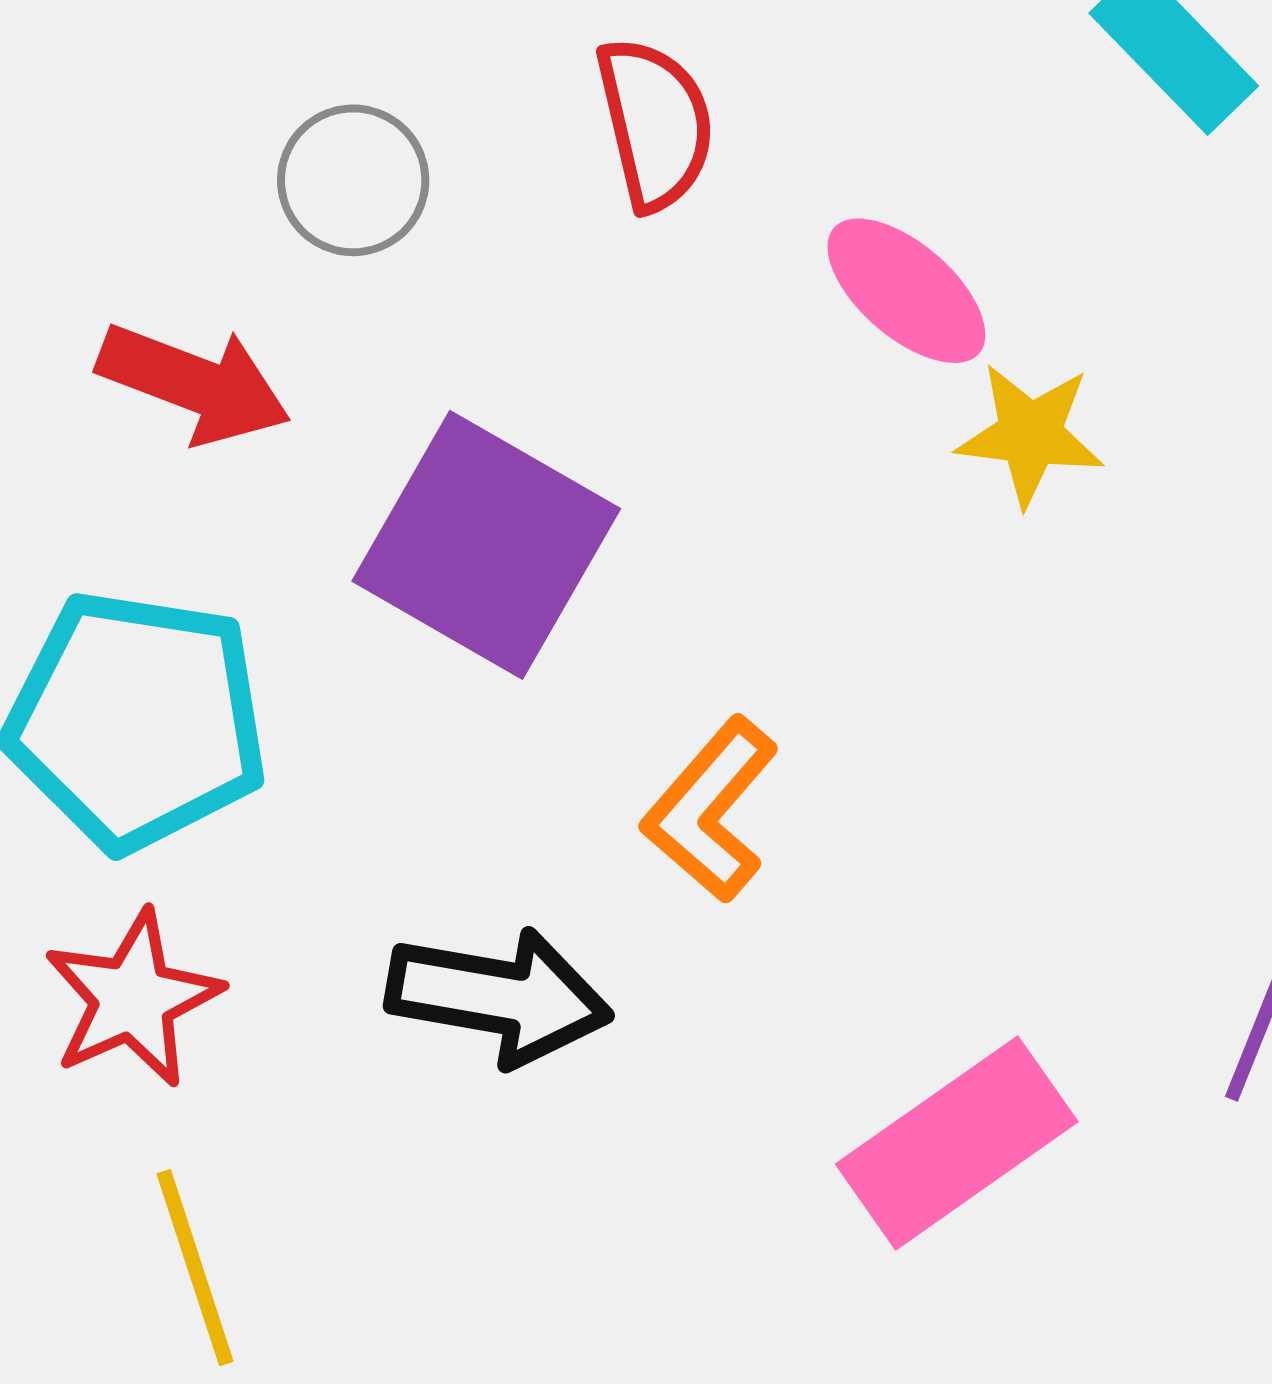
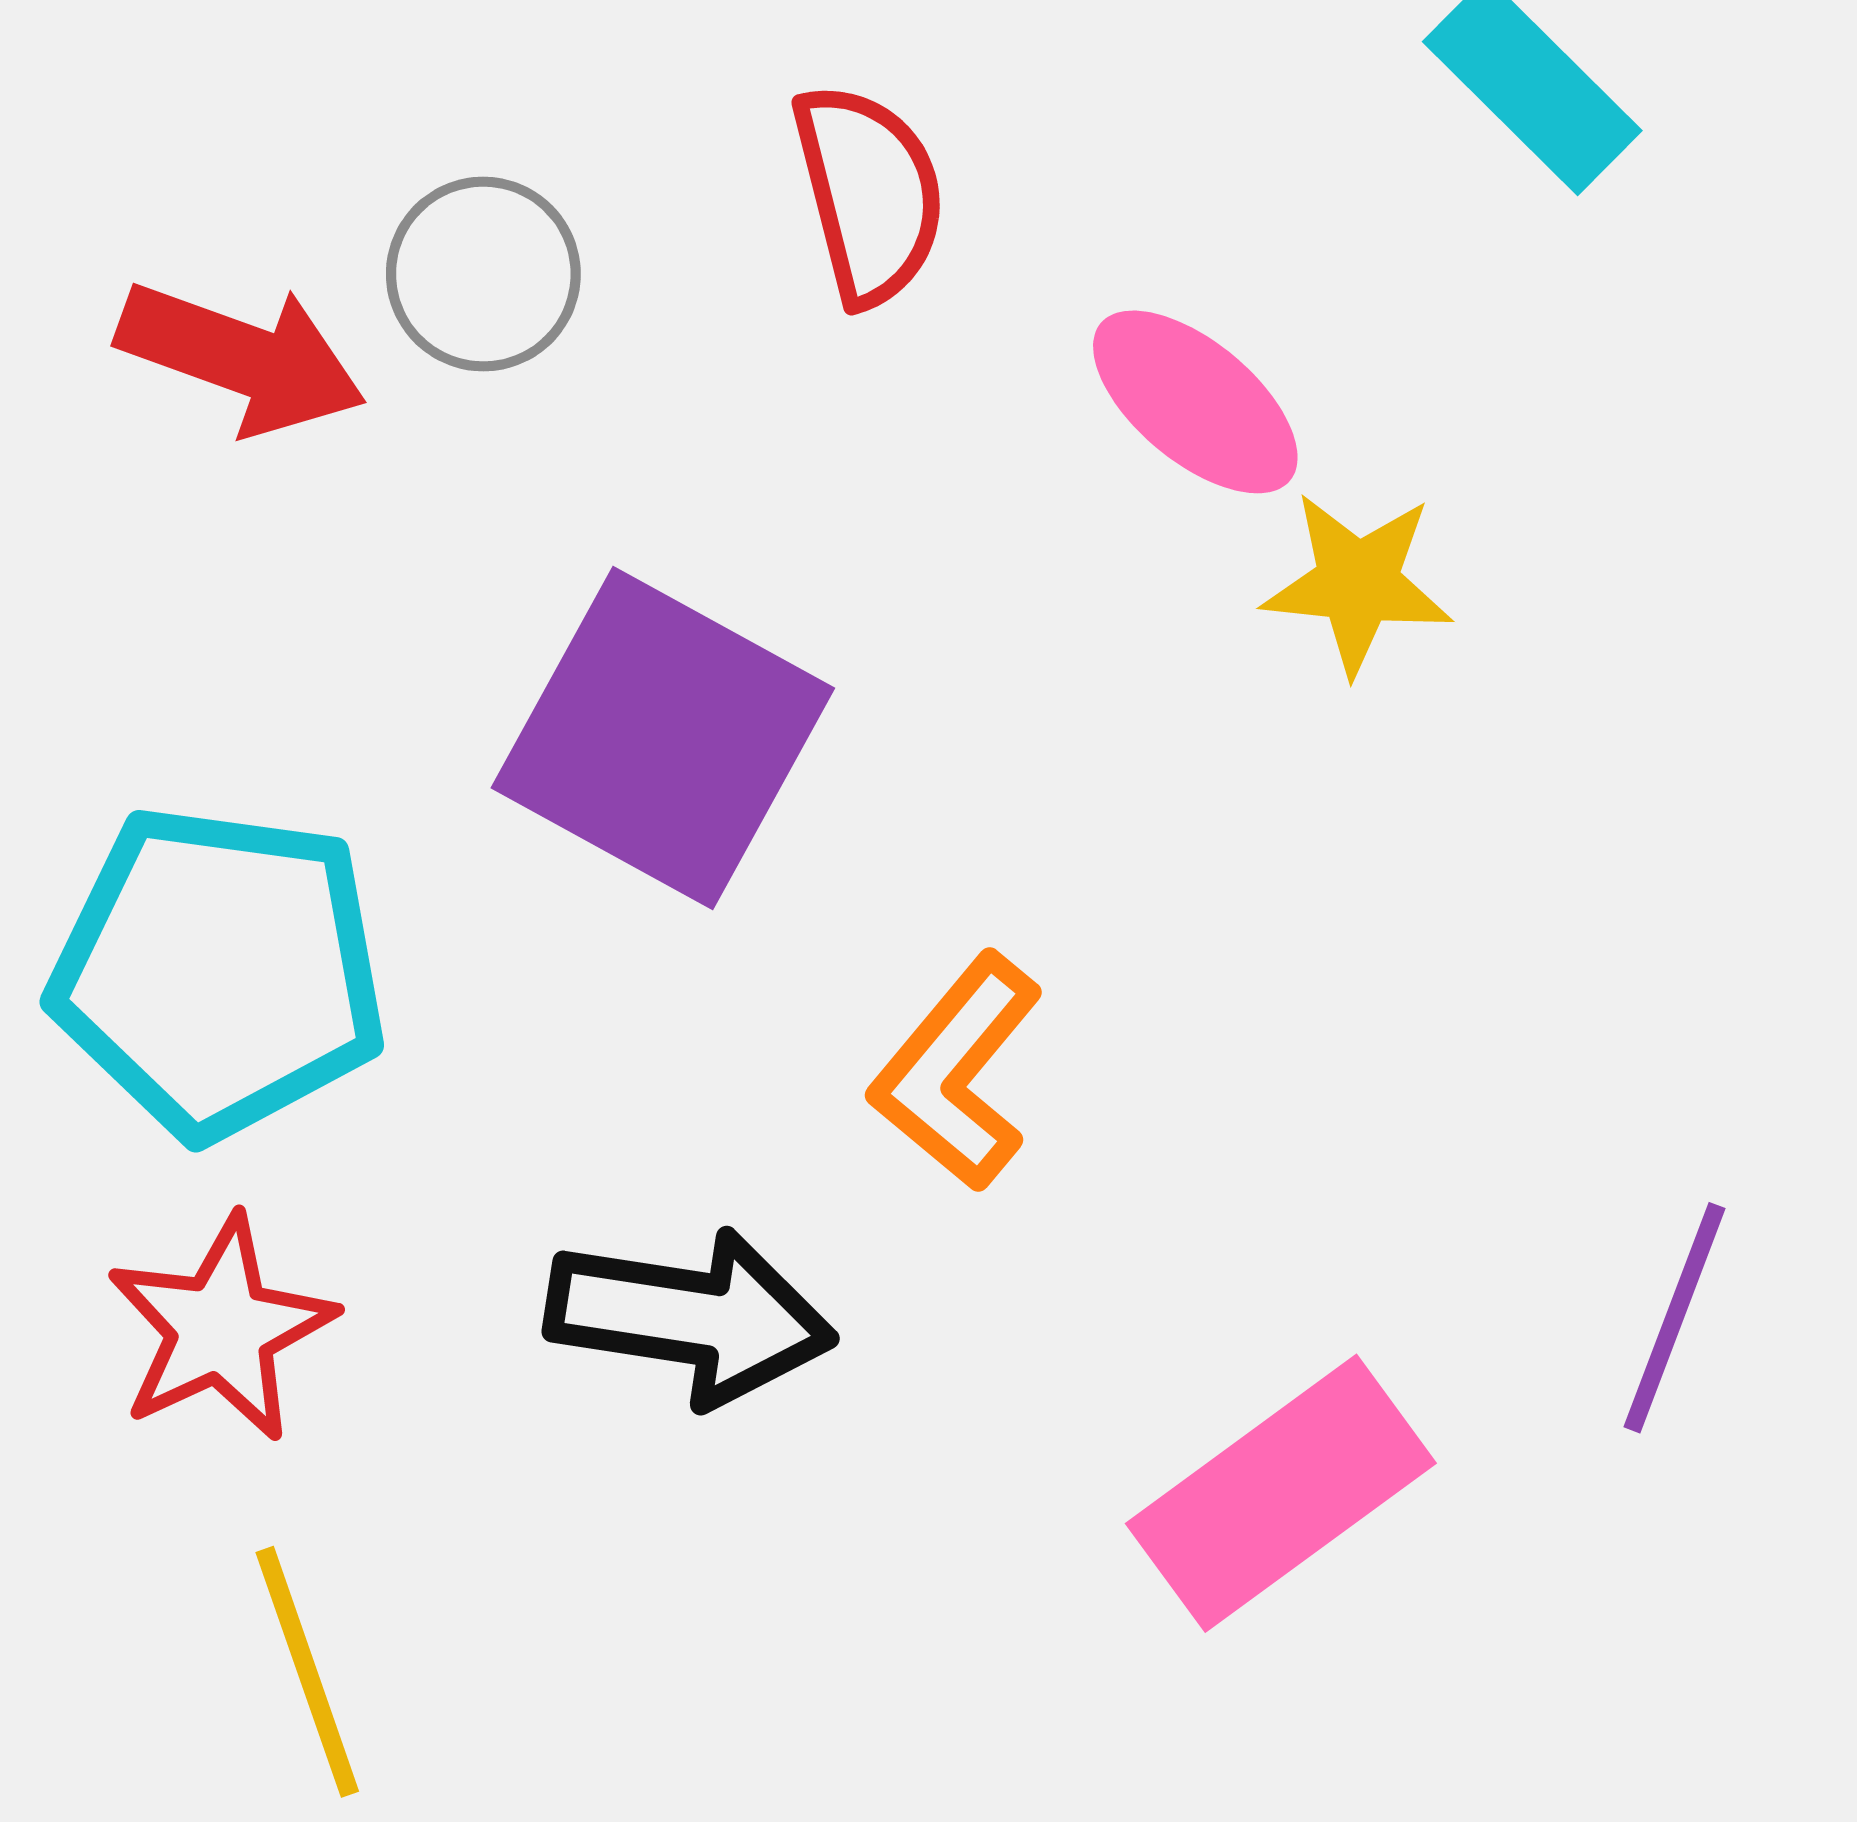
red arrow: (194, 383) -> (241, 358), moved

